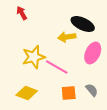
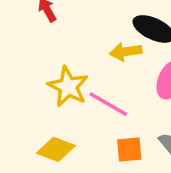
yellow star: (34, 57) -> (68, 87), turned -30

